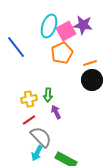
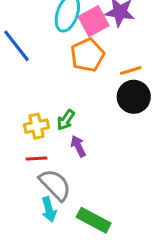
green arrow: (48, 95) -> (66, 120), turned 32
red line: (29, 120) -> (37, 158), turned 32
cyan arrow: (37, 153) -> (49, 209), turned -42

